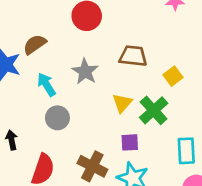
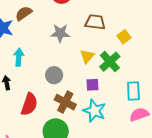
gray star: (85, 72) -> (60, 33), turned -30
cyan arrow: (46, 85) -> (19, 57), moved, turned 36
gray circle: (57, 118) -> (54, 75), moved

